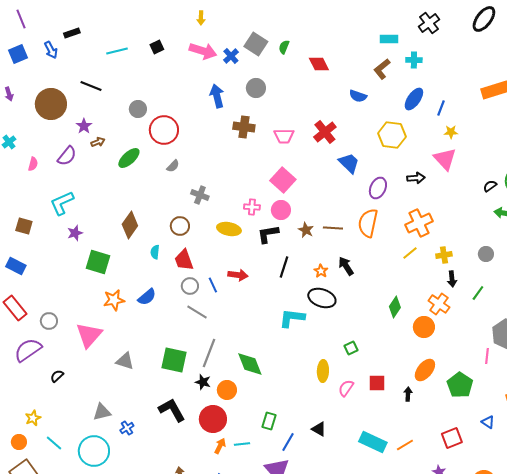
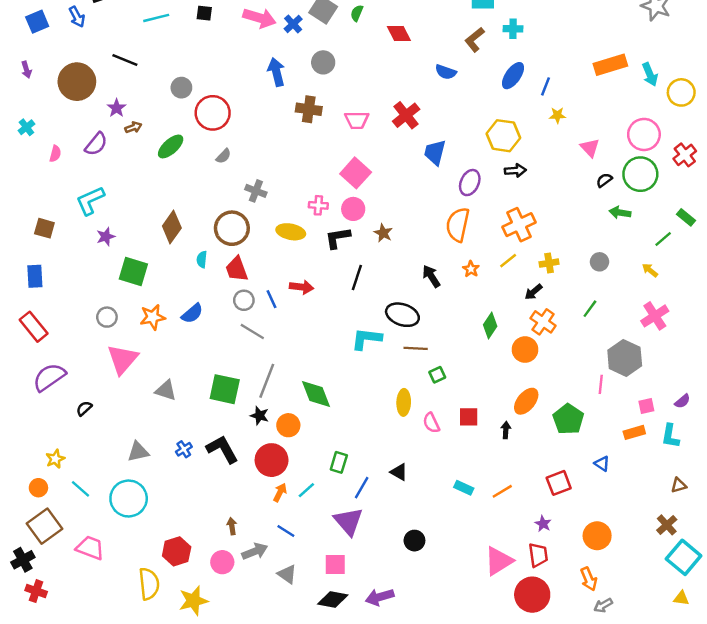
black square: (157, 47) -> (204, 13), turned 32
yellow hexagon: (392, 135) -> (503, 136), moved
pink triangle: (445, 159) -> (590, 148), moved, size x0.7
blue trapezoid: (349, 163) -> (435, 153), turned -120
brown circle: (180, 226) -> (232, 228), size x1.5
brown line: (333, 228) -> (416, 348), moved
blue rectangle: (16, 266) -> (35, 276), turned 60
orange star: (321, 271) -> (471, 269), moved
black arrow: (452, 279) -> (533, 292), moved, turned 56
gray circle: (49, 321) -> (107, 317), moved
pink semicircle: (346, 388) -> (431, 423), turned -60
blue cross: (127, 428) -> (184, 449), moved
cyan rectangle: (373, 442) -> (464, 488), size x0.6
cyan line: (242, 444) -> (306, 490), turned -35

